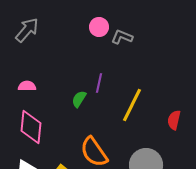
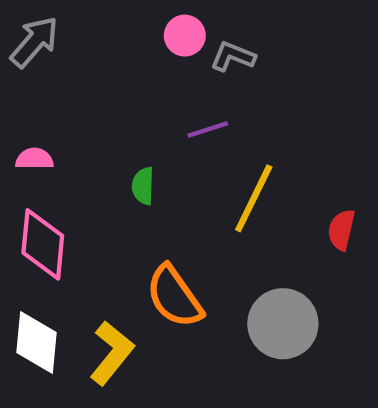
purple line: (99, 83) -> (208, 130), moved, turned 60
green semicircle: (79, 99) -> (143, 186), turned -30

